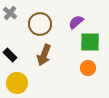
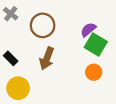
purple semicircle: (76, 22) -> (88, 30), moved
green square: (90, 42) -> (96, 45), turned 30

